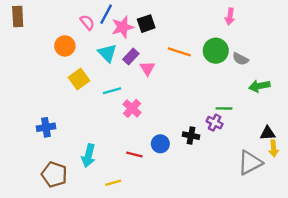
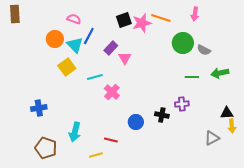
blue line: (106, 14) -> (89, 36), moved
pink semicircle: (87, 22) -> (74, 19), turned -32
pink star: (123, 27) -> (142, 23), moved
orange line: (179, 52) -> (161, 18), moved
cyan triangle: (107, 53) -> (75, 45), moved
green line: (224, 108) -> (192, 77), moved
purple cross: (215, 123) -> (182, 104), turned -32
red line: (134, 154) -> (111, 140), moved
gray triangle: (250, 163) -> (212, 138), size x0.7

